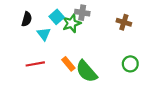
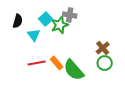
brown cross: (124, 22) -> (103, 48), moved, turned 32
red line: (35, 64) -> (37, 63), moved
green circle: (130, 64) -> (105, 63), moved

